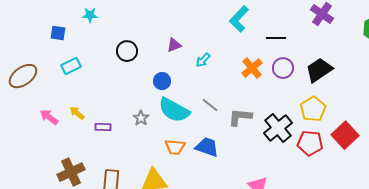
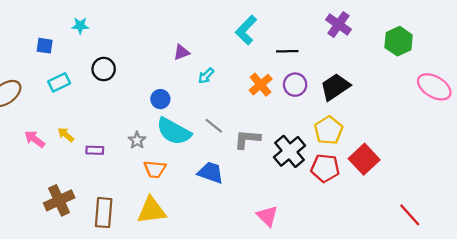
purple triangle: (174, 45) -> (182, 52), moved
black circle: (127, 51) -> (104, 69), moved
orange trapezoid: (175, 147) -> (155, 169), moved

